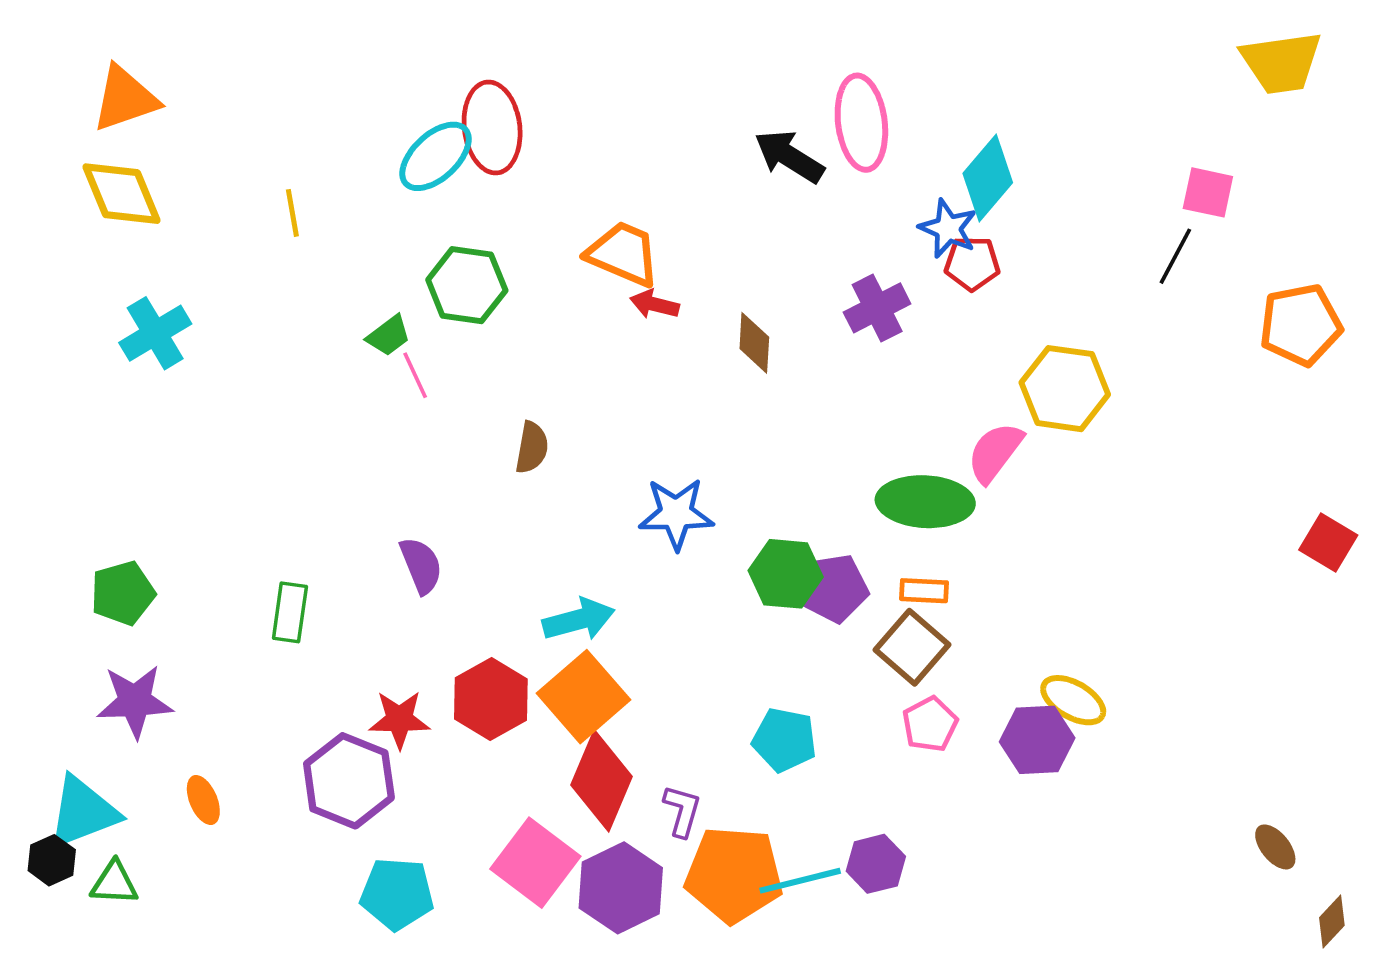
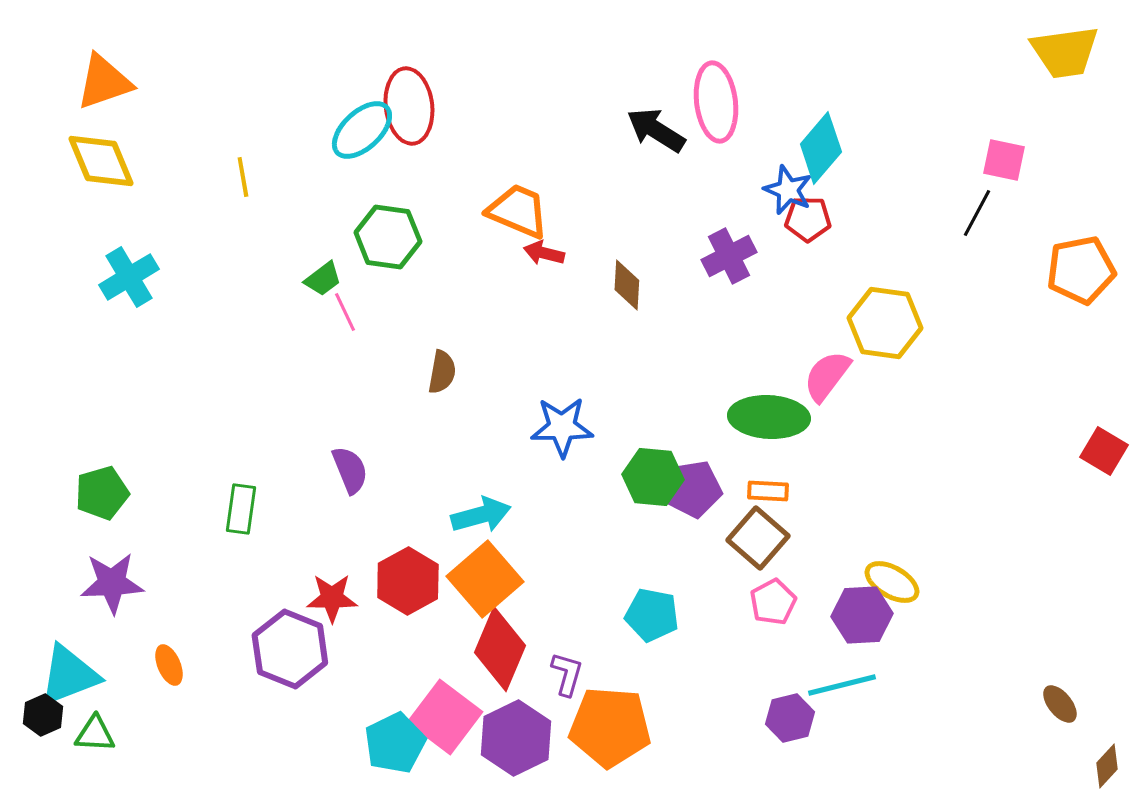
purple hexagon: (876, 864) -> (790, 718), moved
cyan line: (800, 881) -> (842, 685), moved
cyan pentagon: (397, 894) -> (395, 743), moved, turned -30

